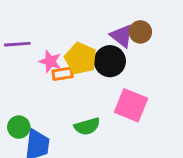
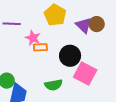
yellow pentagon: (81, 58) -> (55, 15), moved
black circle: (110, 61) -> (70, 56), moved

